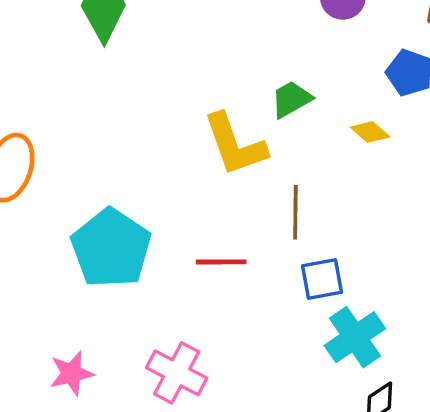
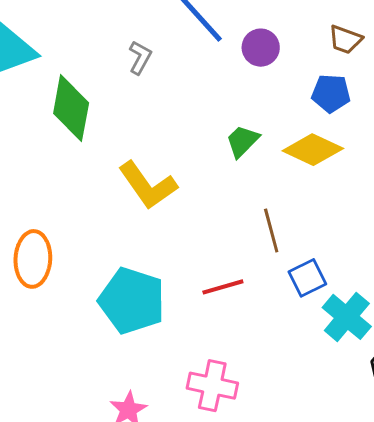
yellow diamond: (370, 132) -> (313, 150), size x1.8
yellow L-shape: (235, 145) -> (148, 185), moved

